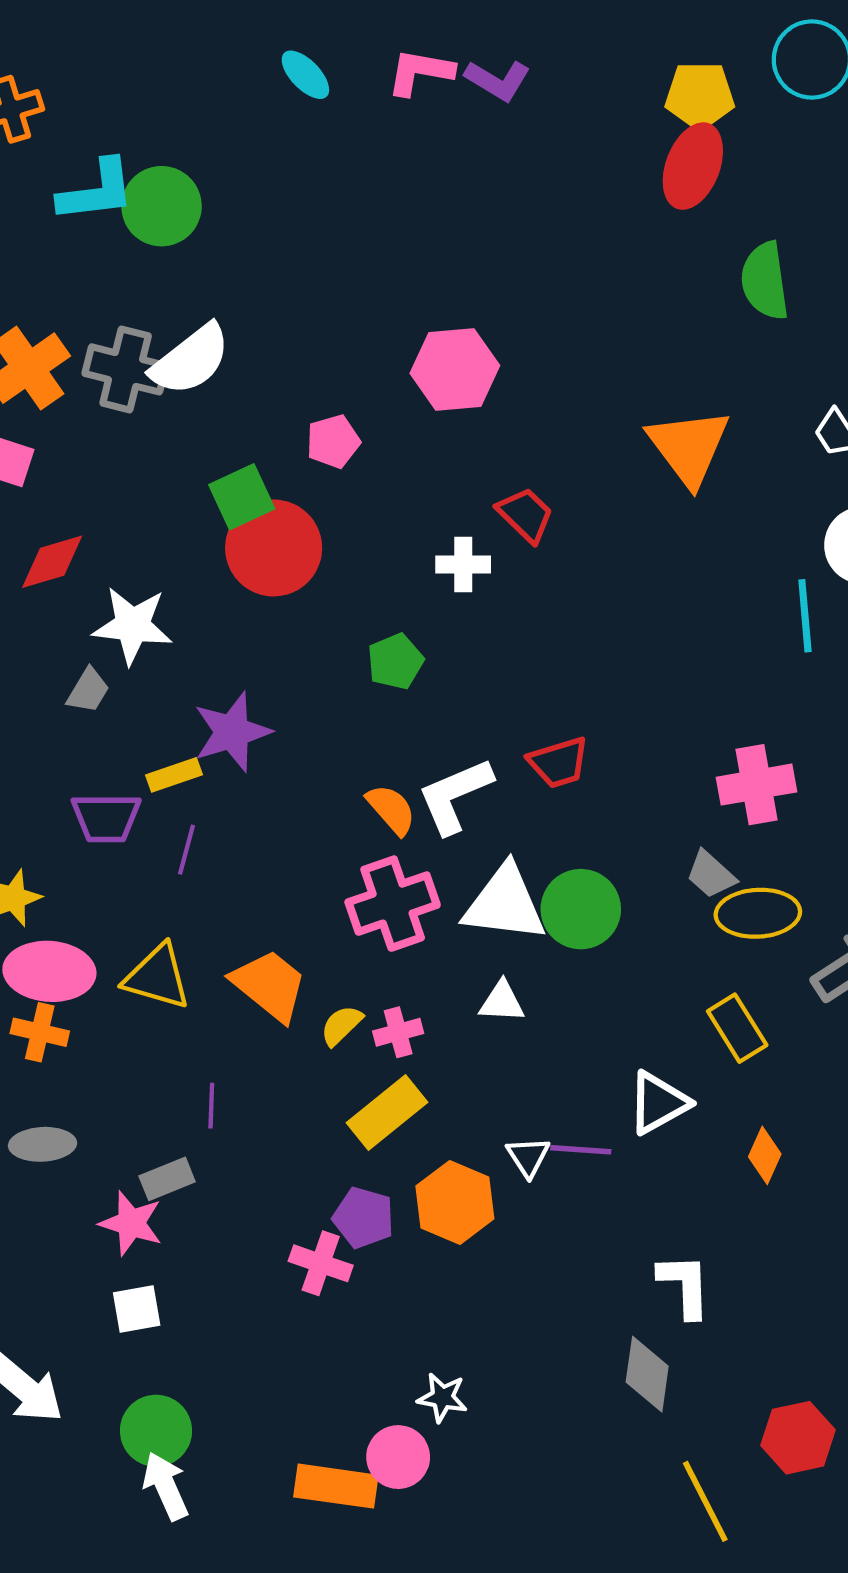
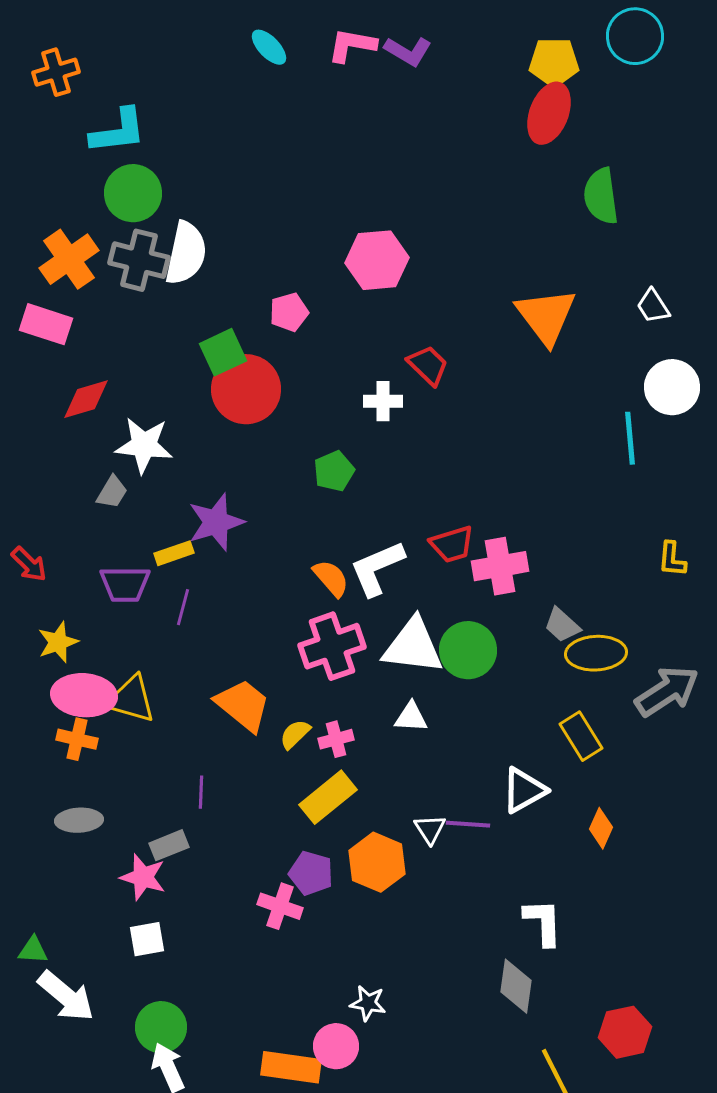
green circle: (162, 206) -> (133, 193), moved
white semicircle: (191, 360) -> (186, 253), turned -40
pink cross: (757, 785) -> (500, 566), moved
yellow triangle: (157, 977) -> (131, 699), moved

